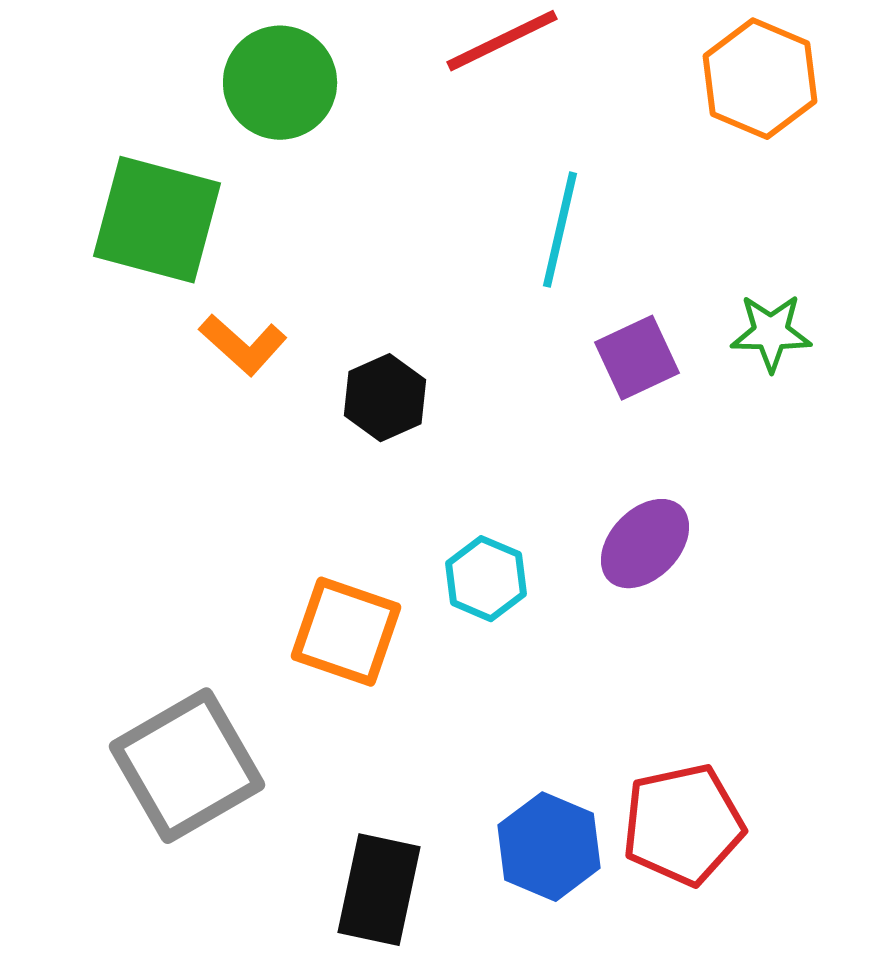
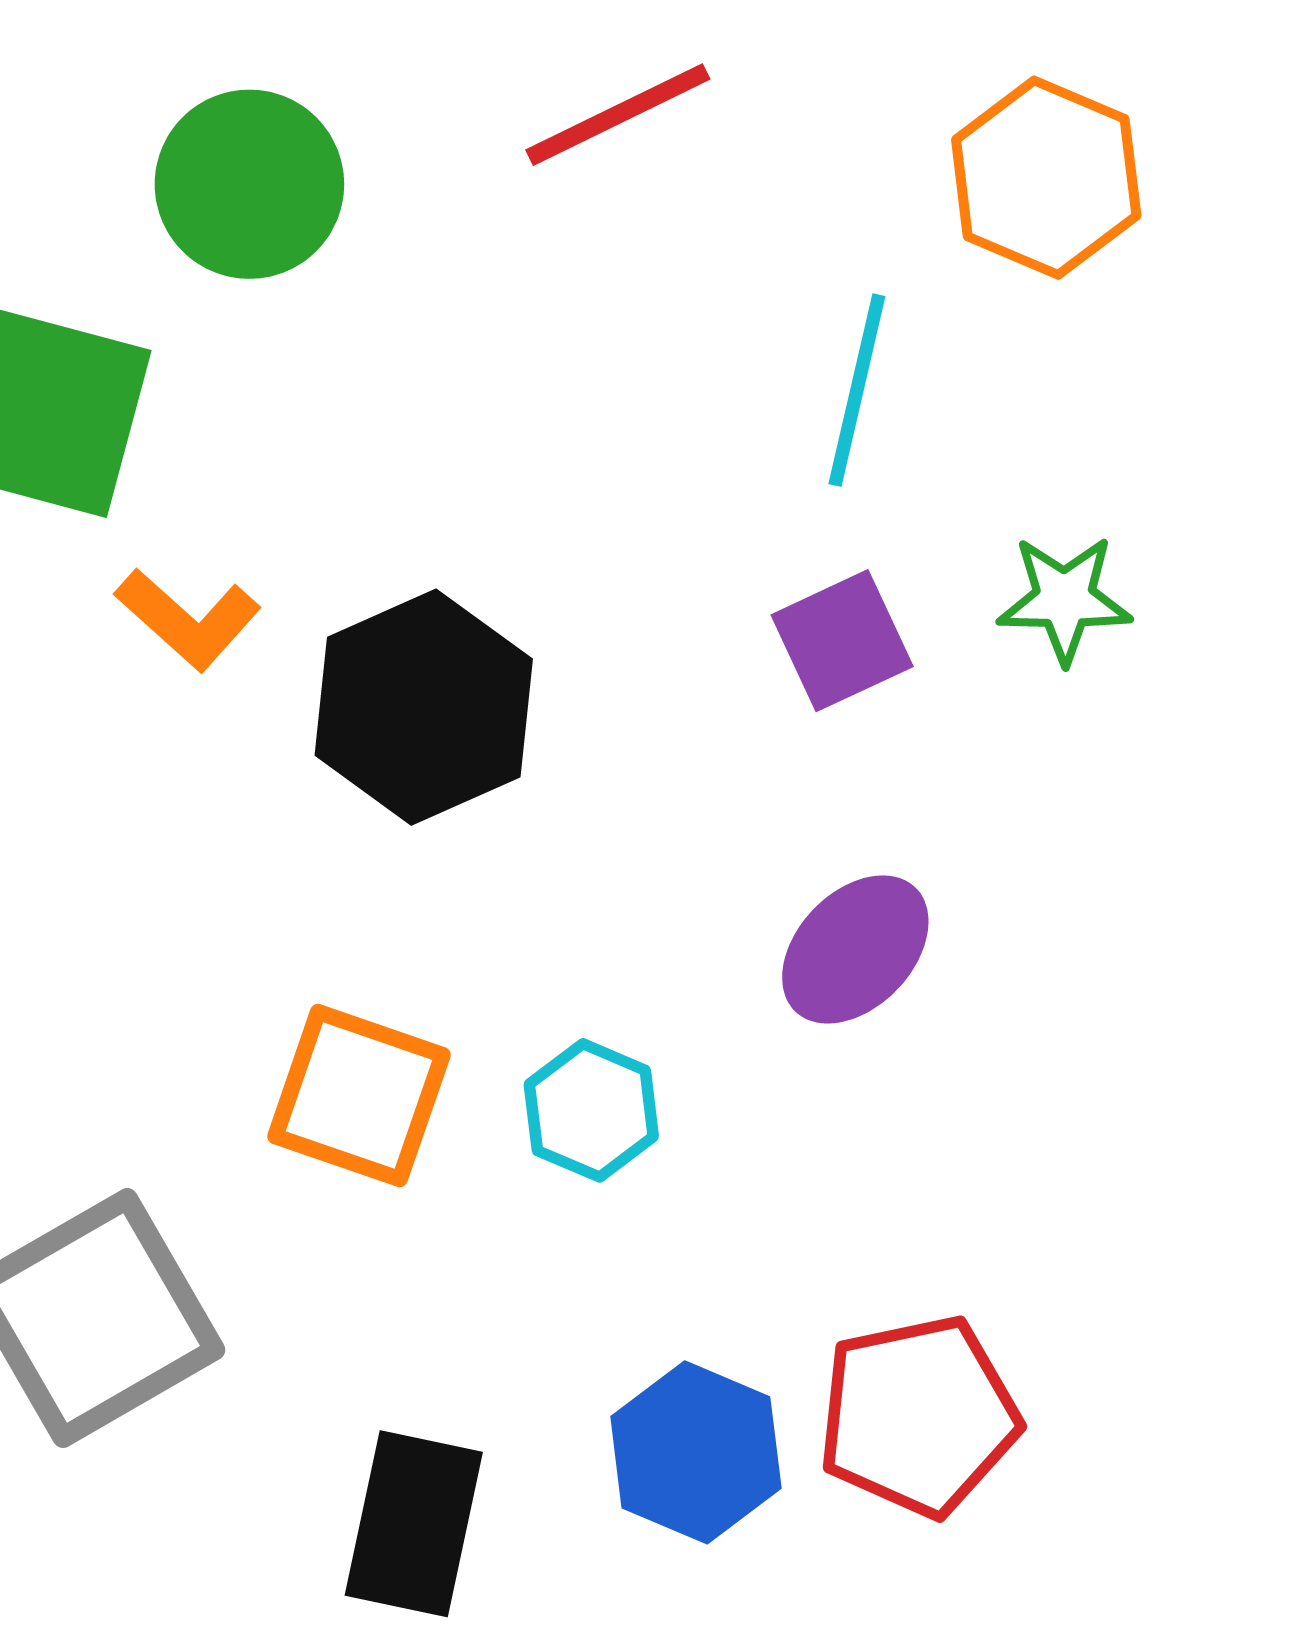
cyan line: (560, 230) -> (857, 390), moved
black hexagon: (385, 398) -> (424, 707), size x1.6
cyan hexagon: (486, 579) -> (591, 1110), moved

